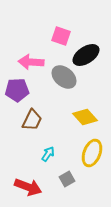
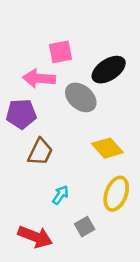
pink square: (61, 36) -> (61, 52), moved, turned -30

